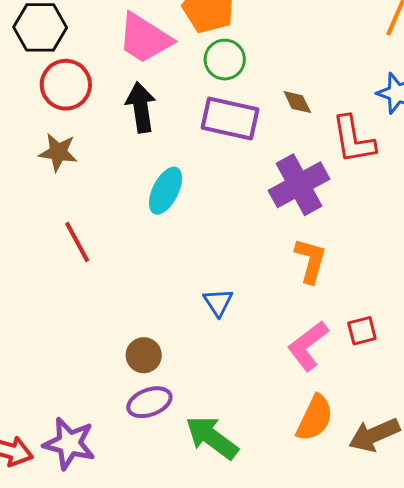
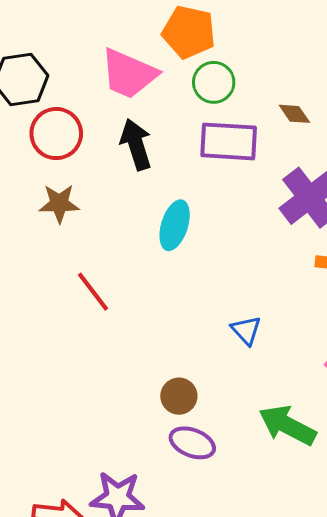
purple ellipse: (149, 402) -> (192, 443), turned 51
green arrow: (212, 437) -> (287, 425), moved

